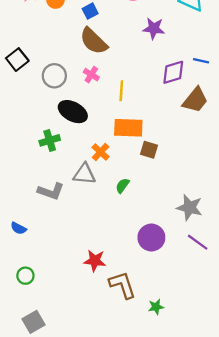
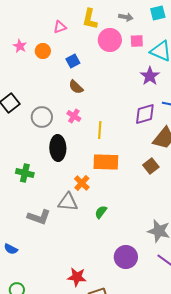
purple star: (154, 28) -> (150, 76), moved, turned 30
brown semicircle: (94, 41) -> (76, 87), size x0.6
black ellipse: (73, 112) -> (58, 148), turned 60
green cross: (50, 140) -> (25, 173), moved, turned 30
brown square: (149, 150) -> (151, 166), moved, turned 35

